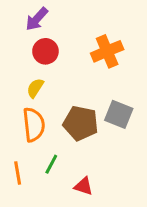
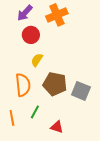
orange cross: (107, 51) -> (57, 15), moved
yellow semicircle: (35, 88) -> (37, 60), moved
gray square: (119, 114) -> (81, 91), moved

